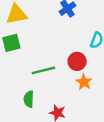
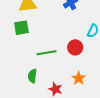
orange star: (84, 82) -> (79, 78), moved

